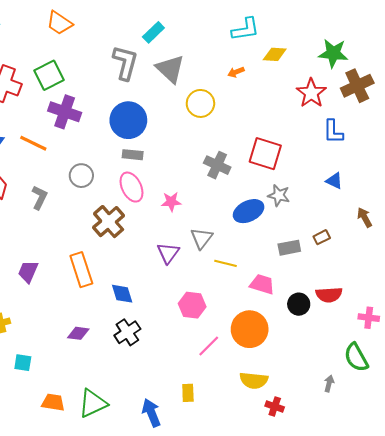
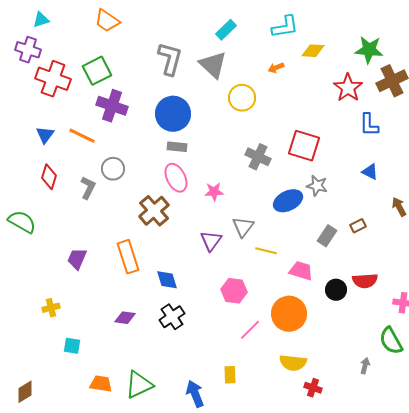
cyan rectangle: (153, 32) -> (226, 30), moved
gray circle: (81, 176) -> (113, 169), moved
gray rectangle: (289, 248) -> (327, 236), turned -45

